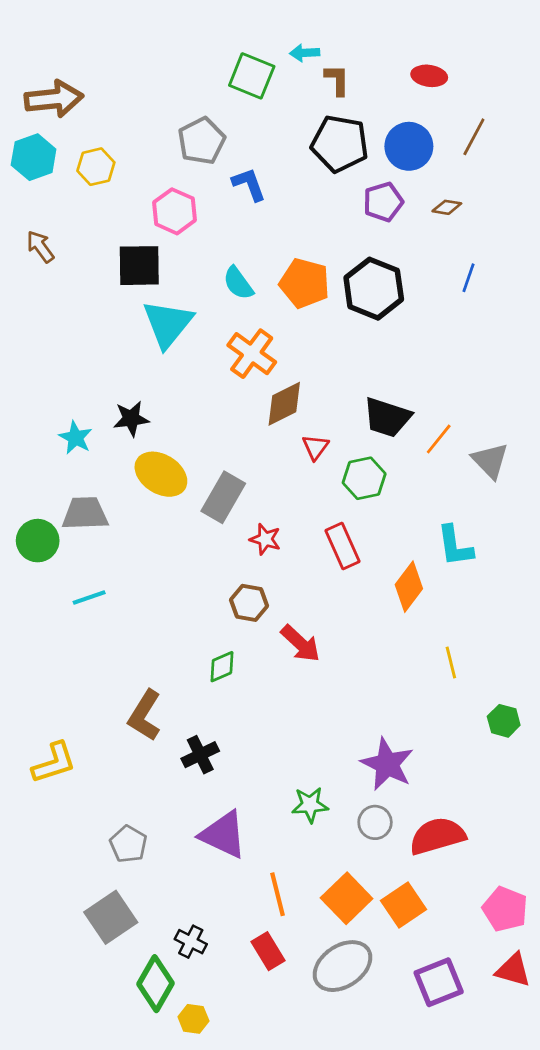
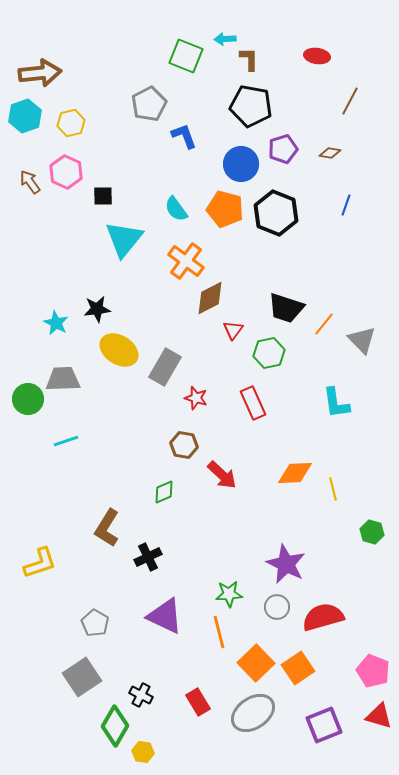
blue circle: (409, 146) -> (241, 164), moved
pink hexagon: (174, 211) -> (66, 172), moved
black square: (139, 266) -> (103, 196), size x0.6
orange diamond: (409, 587) -> (295, 473), moved, turned 51
orange line: (277, 894) -> (219, 632), moved

